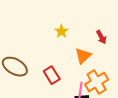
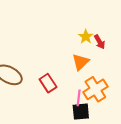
yellow star: (61, 31) -> (86, 37), moved

